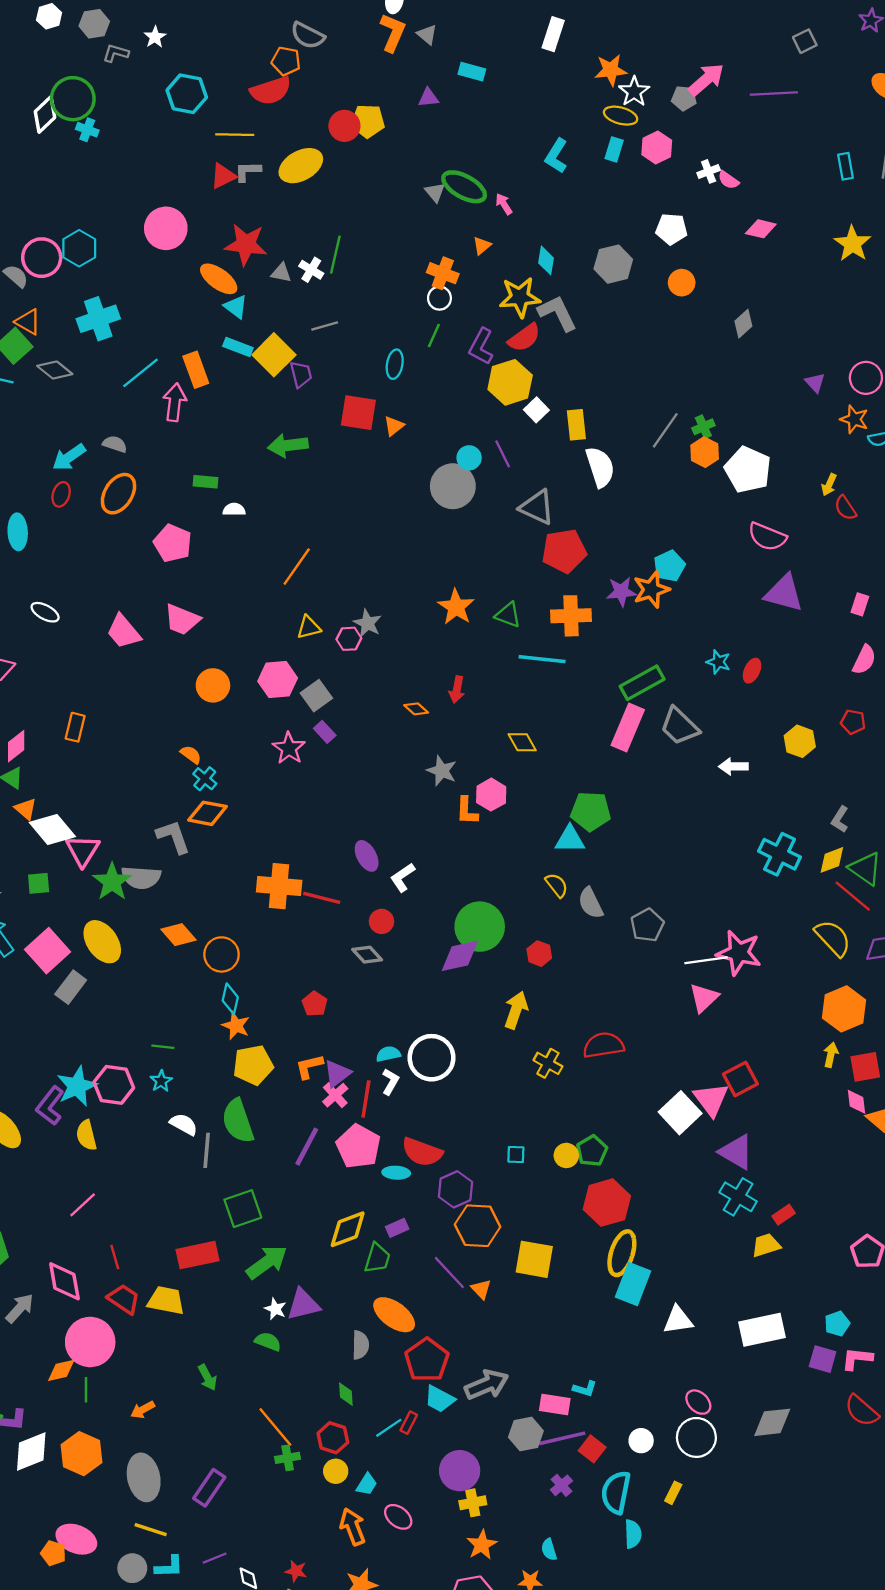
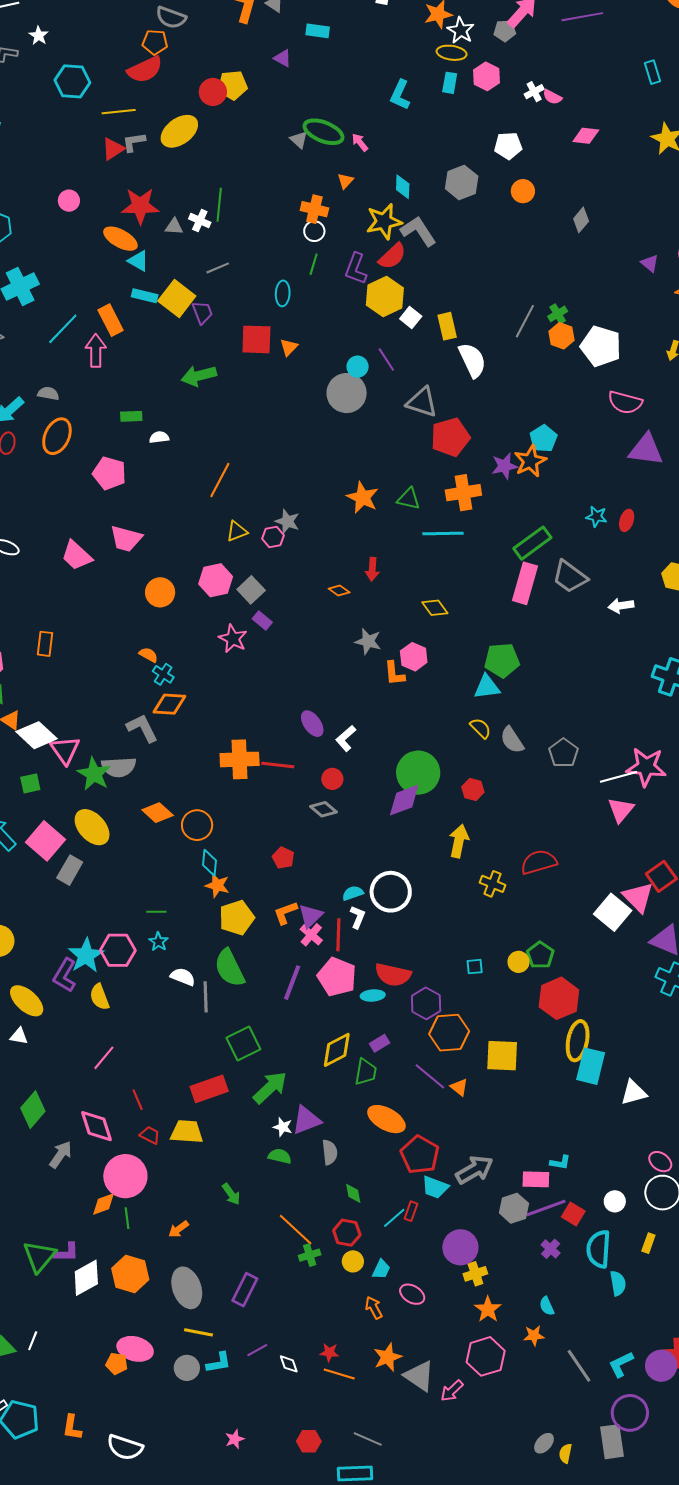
purple triangle: (428, 98) -> (283, 58), turned 42
pink circle: (166, 228) -> (69, 201), size x0.6
red trapezoid: (124, 1299) -> (150, 1135), size x0.7
gray semicircle: (360, 1345) -> (330, 1152), moved
orange arrow: (353, 1527) -> (374, 1308), size x0.7

